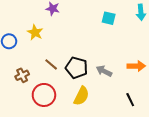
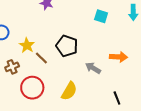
yellow star: (35, 32) -> (27, 45), moved
orange arrow: (136, 66) -> (119, 57), moved
black pentagon: (77, 68) -> (67, 46), moved

